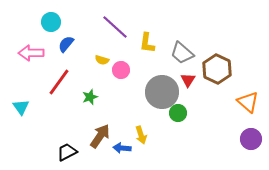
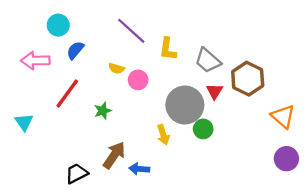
yellow arrow: (141, 135) -> (163, 135), moved

